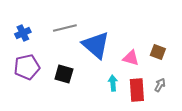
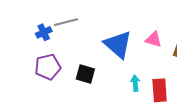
gray line: (65, 28) -> (66, 22), moved
pink triangle: (131, 58) -> (154, 39), moved

